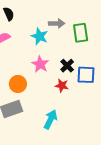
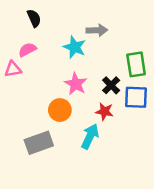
green rectangle: (81, 33) -> (136, 64), moved
orange circle: (18, 84) -> (60, 110), moved
cyan arrow: (50, 119) -> (90, 136), moved

